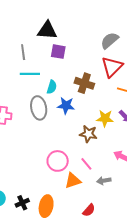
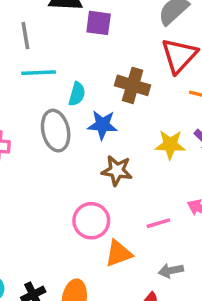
purple square: (58, 52) -> (99, 23), moved
brown star: (88, 134) -> (117, 171), moved
pink line: (86, 164) -> (158, 223), moved, turned -64
gray arrow: (104, 181) -> (171, 271), moved

